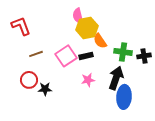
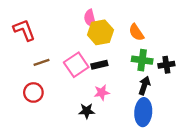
orange semicircle: (100, 41) -> (136, 32), moved
black arrow: (116, 78) -> (144, 86), moved, size x0.7
black star: (45, 89) -> (87, 111), moved

